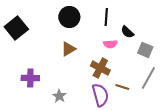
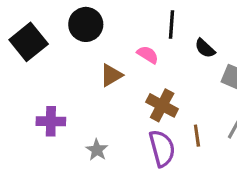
black circle: (69, 17) -> (86, 24), moved
pink semicircle: (110, 44) -> (148, 55), moved, turned -144
brown line: (122, 87) -> (197, 136), turned 64

